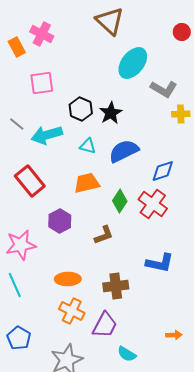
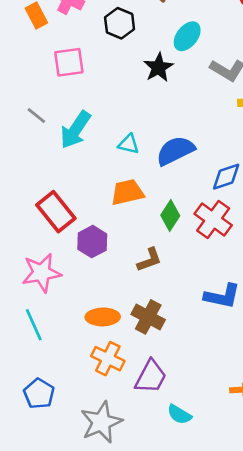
cyan ellipse: (133, 63) -> (187, 36), size x0.7
black hexagon: (81, 109) -> (120, 23), moved
black star: (111, 113) -> (159, 67), moved
cyan arrow: (47, 135) -> (75, 130), turned -40
red rectangle: (30, 181) -> (56, 212), moved
brown cross: (116, 286) -> (148, 317), moved, turned 35

